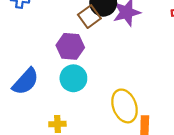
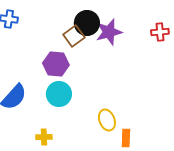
yellow ellipse: (124, 106) -> (107, 120), size x0.7

